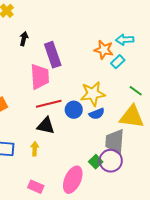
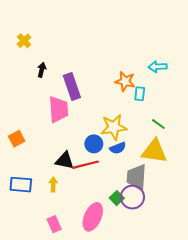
cyan arrow: (125, 40) -> (157, 67), moved
cyan rectangle: (118, 62) -> (140, 94), turned -40
red line: (49, 104) -> (85, 165), moved
pink rectangle: (36, 187) -> (54, 224), turned 42

